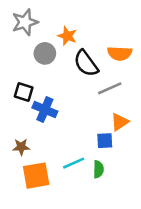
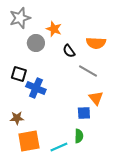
black semicircle: (86, 63) -> (69, 51), size x0.6
gray line: (110, 88) -> (88, 71), turned 54
orange triangle: (120, 122) -> (96, 98), turned -35
cyan line: (74, 163) -> (59, 147), moved

